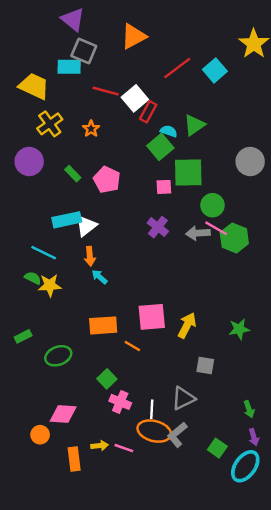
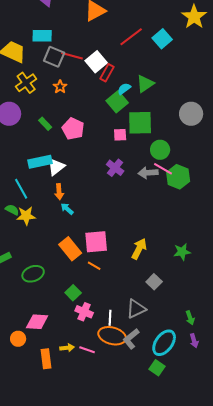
gray square: (84, 51) -> (54, 57), moved
cyan semicircle: (169, 131) -> (124, 89), turned -56
cyan line: (44, 253) -> (21, 189), turned 35
pink square: (152, 317) -> (96, 242), moved
orange rectangle: (103, 325) -> (70, 249), turned 55
gray square: (205, 365) -> (154, 282), turned 35
green square: (217, 448) -> (157, 368), moved
cyan ellipse: (245, 466) -> (164, 343), moved

